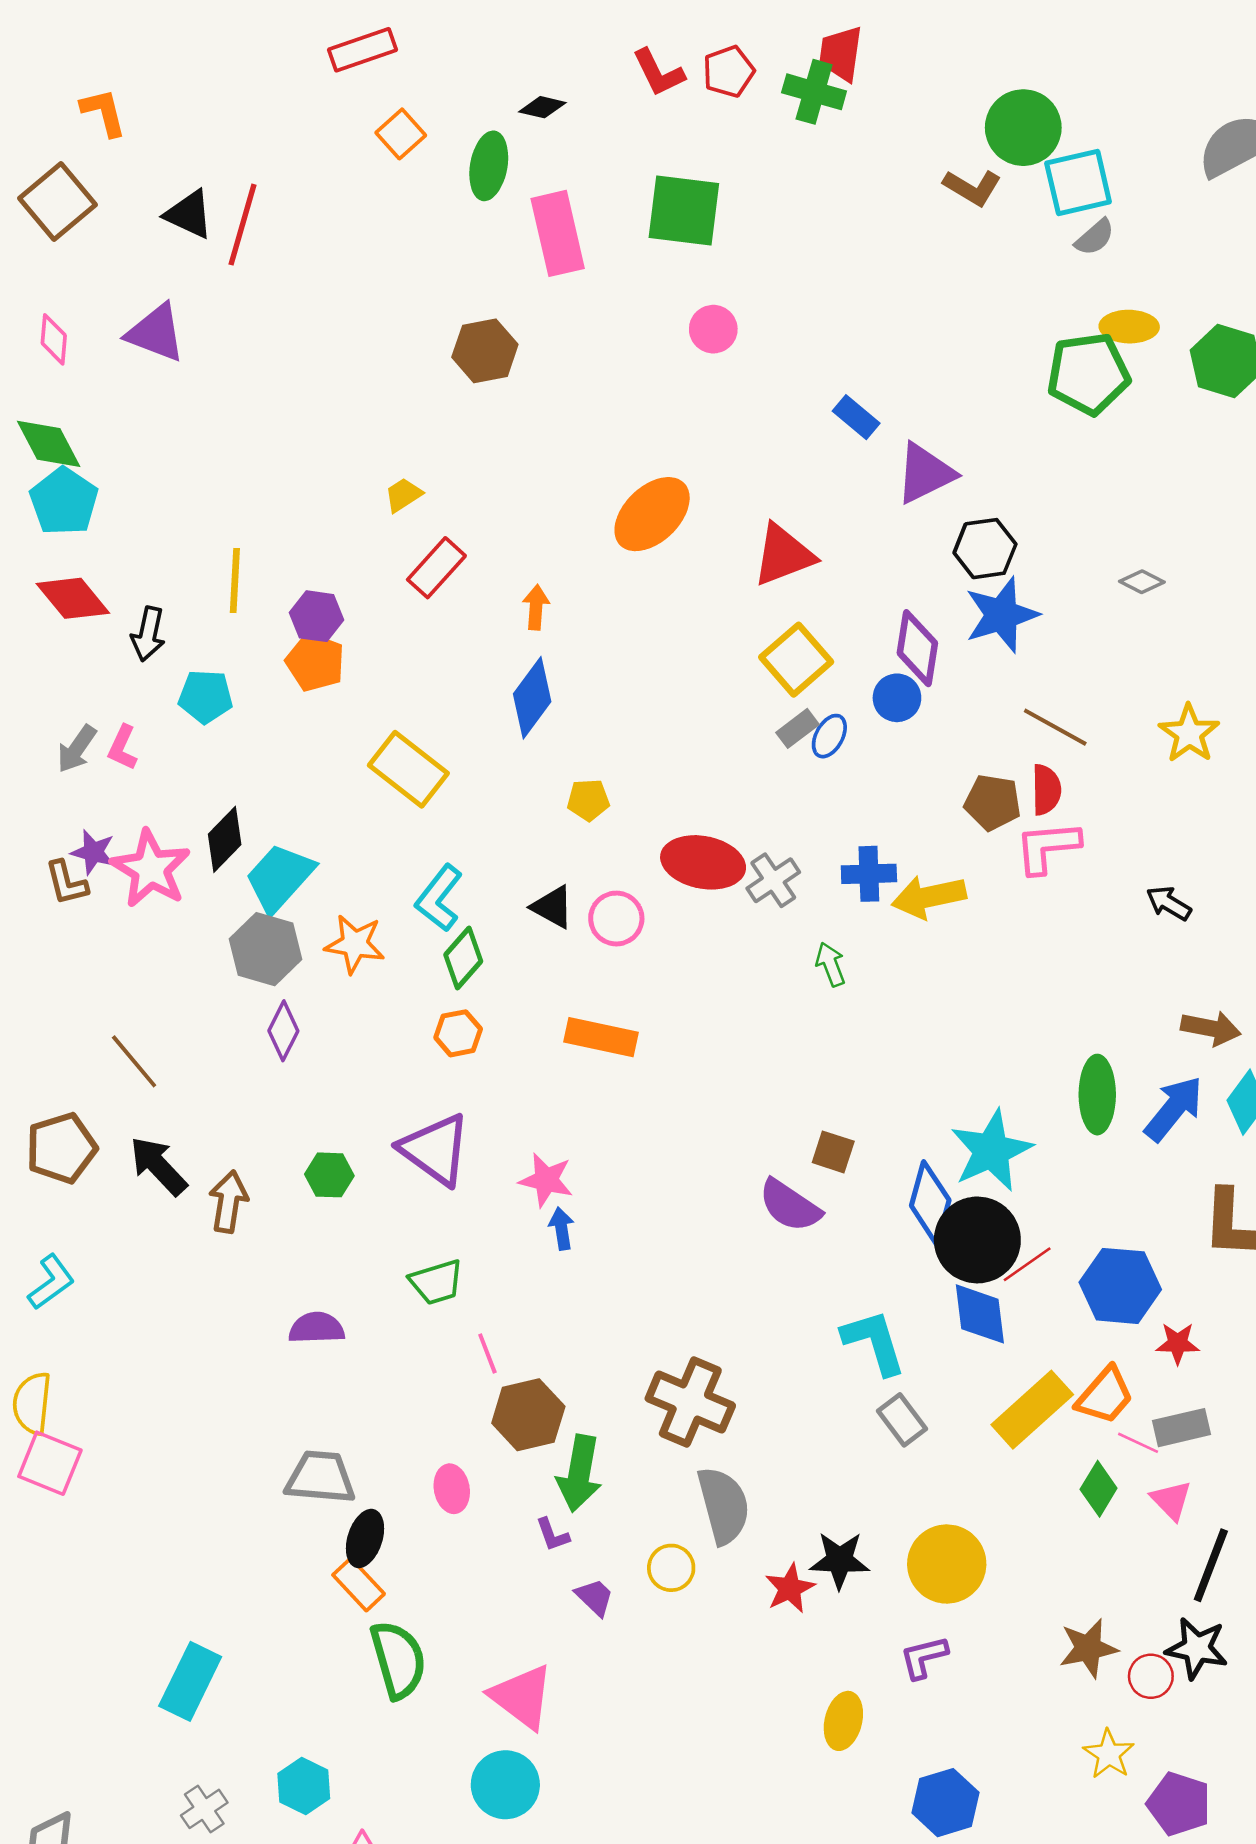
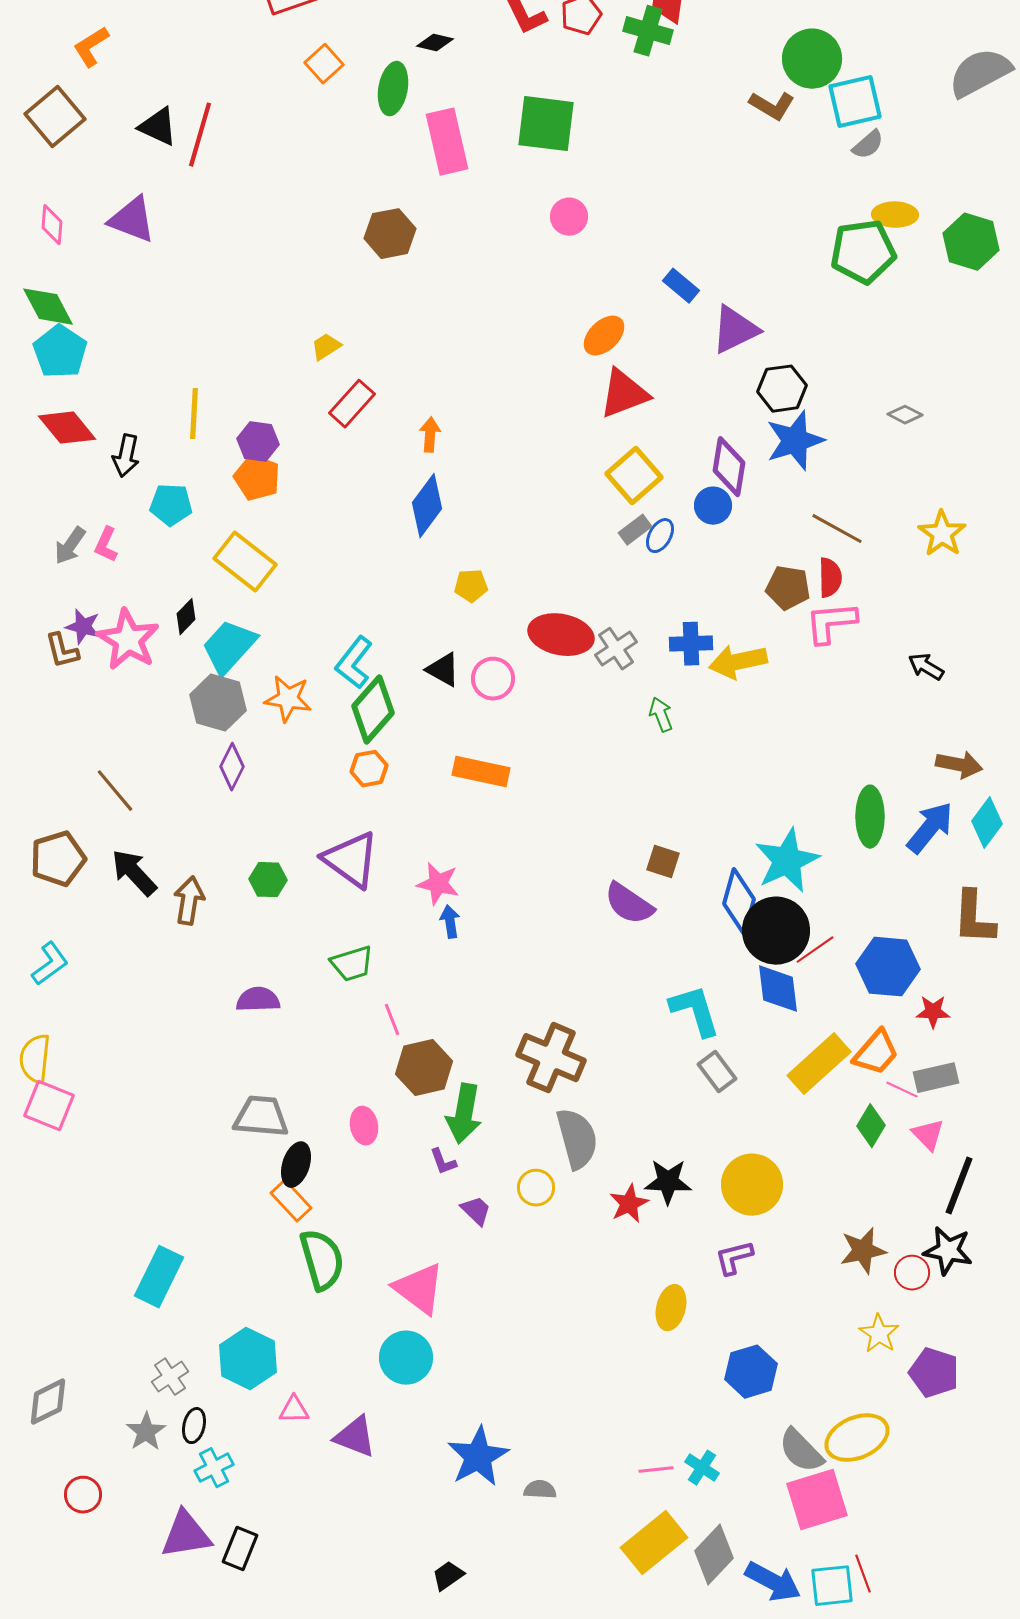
orange L-shape: (103, 112) -> (91, 47), turned -108
orange ellipse: (652, 514) -> (604, 336), moved, size x0.7
yellow rectangle: (408, 769) -> (245, 562), moved
black diamond: (225, 839) -> (186, 617), size x0.7
green diamond: (463, 958) -> (373, 710), size x1.4
cyan hexagon: (304, 1786) -> (248, 1359), size x1.4

